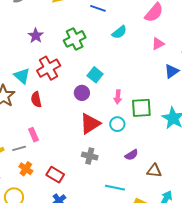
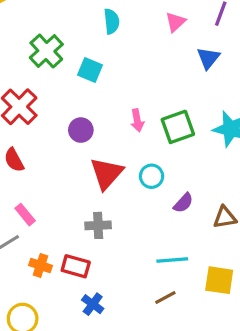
cyan semicircle: (119, 32) -> (112, 21), turned -42
cyan square: (95, 75) -> (90, 70), moved
cyan circle: (117, 124) -> (152, 176), moved
gray cross: (90, 156) -> (98, 225), moved
orange cross: (26, 169) -> (40, 265), moved

